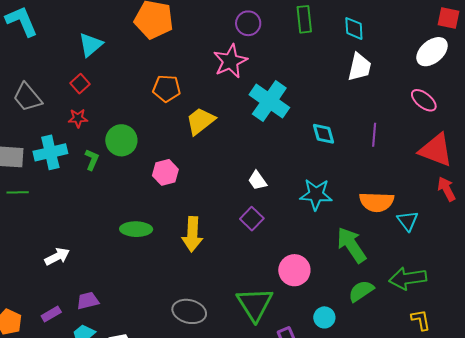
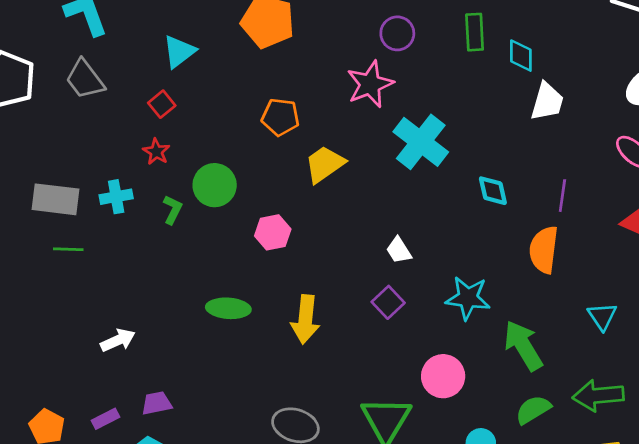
cyan diamond: (354, 28) -> (521, 56), moved
gray trapezoid: (27, 97) -> (85, 79), moved
red star: (78, 118) -> (156, 152), turned 30
cyan cross: (50, 152) -> (116, 197), size x0.7
cyan star: (316, 194) -> (468, 298), moved
orange semicircle: (377, 202) -> (544, 250), moved, turned 92

